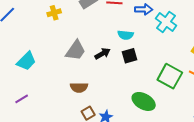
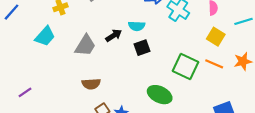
black arrow: (102, 54) -> (114, 35), moved
cyan trapezoid: (26, 61) -> (45, 36), moved
purple line: (22, 99) -> (25, 92), moved

